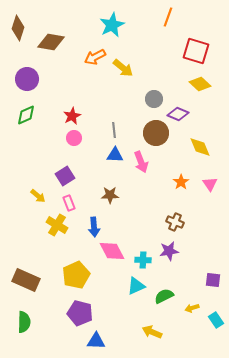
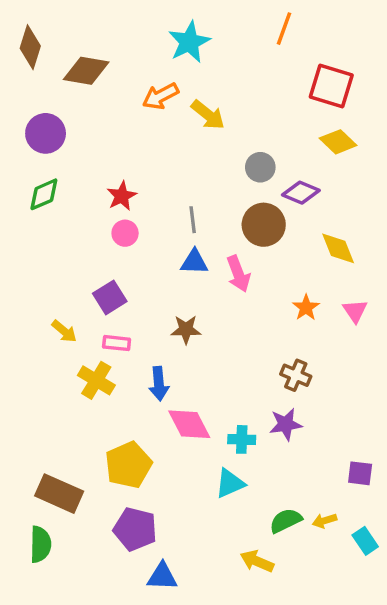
pink rectangle: (69, 203) -> (117, 343), turned -63
brown rectangle: (26, 280) -> (59, 494), moved
green semicircle: (164, 296) -> (286, 521), moved

